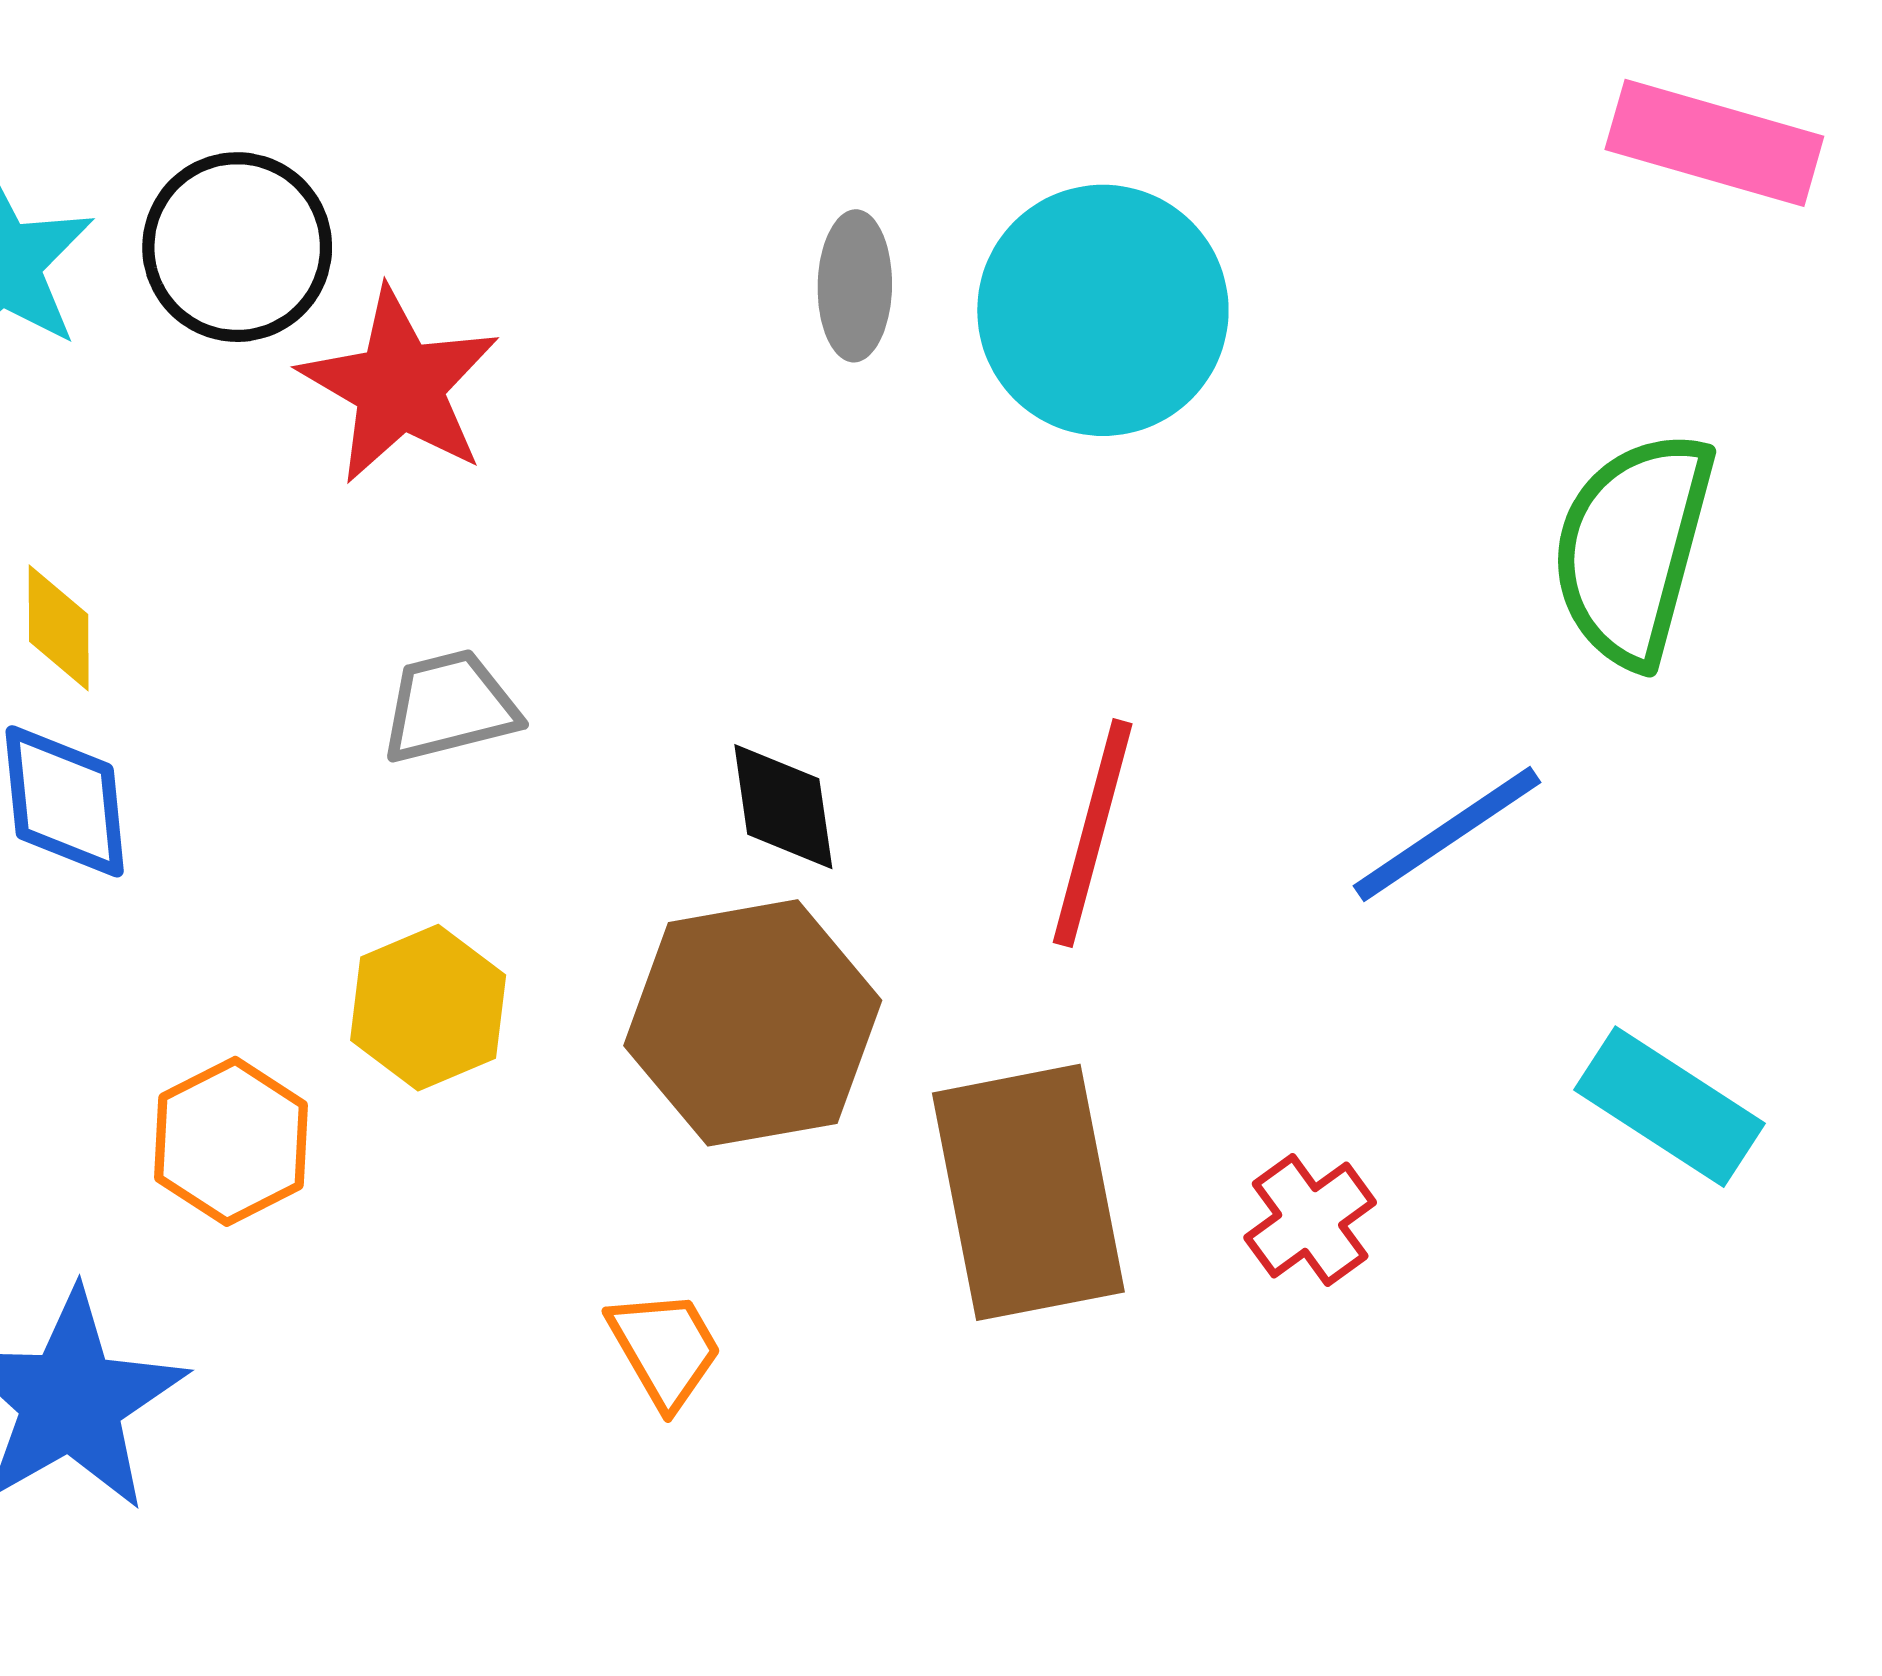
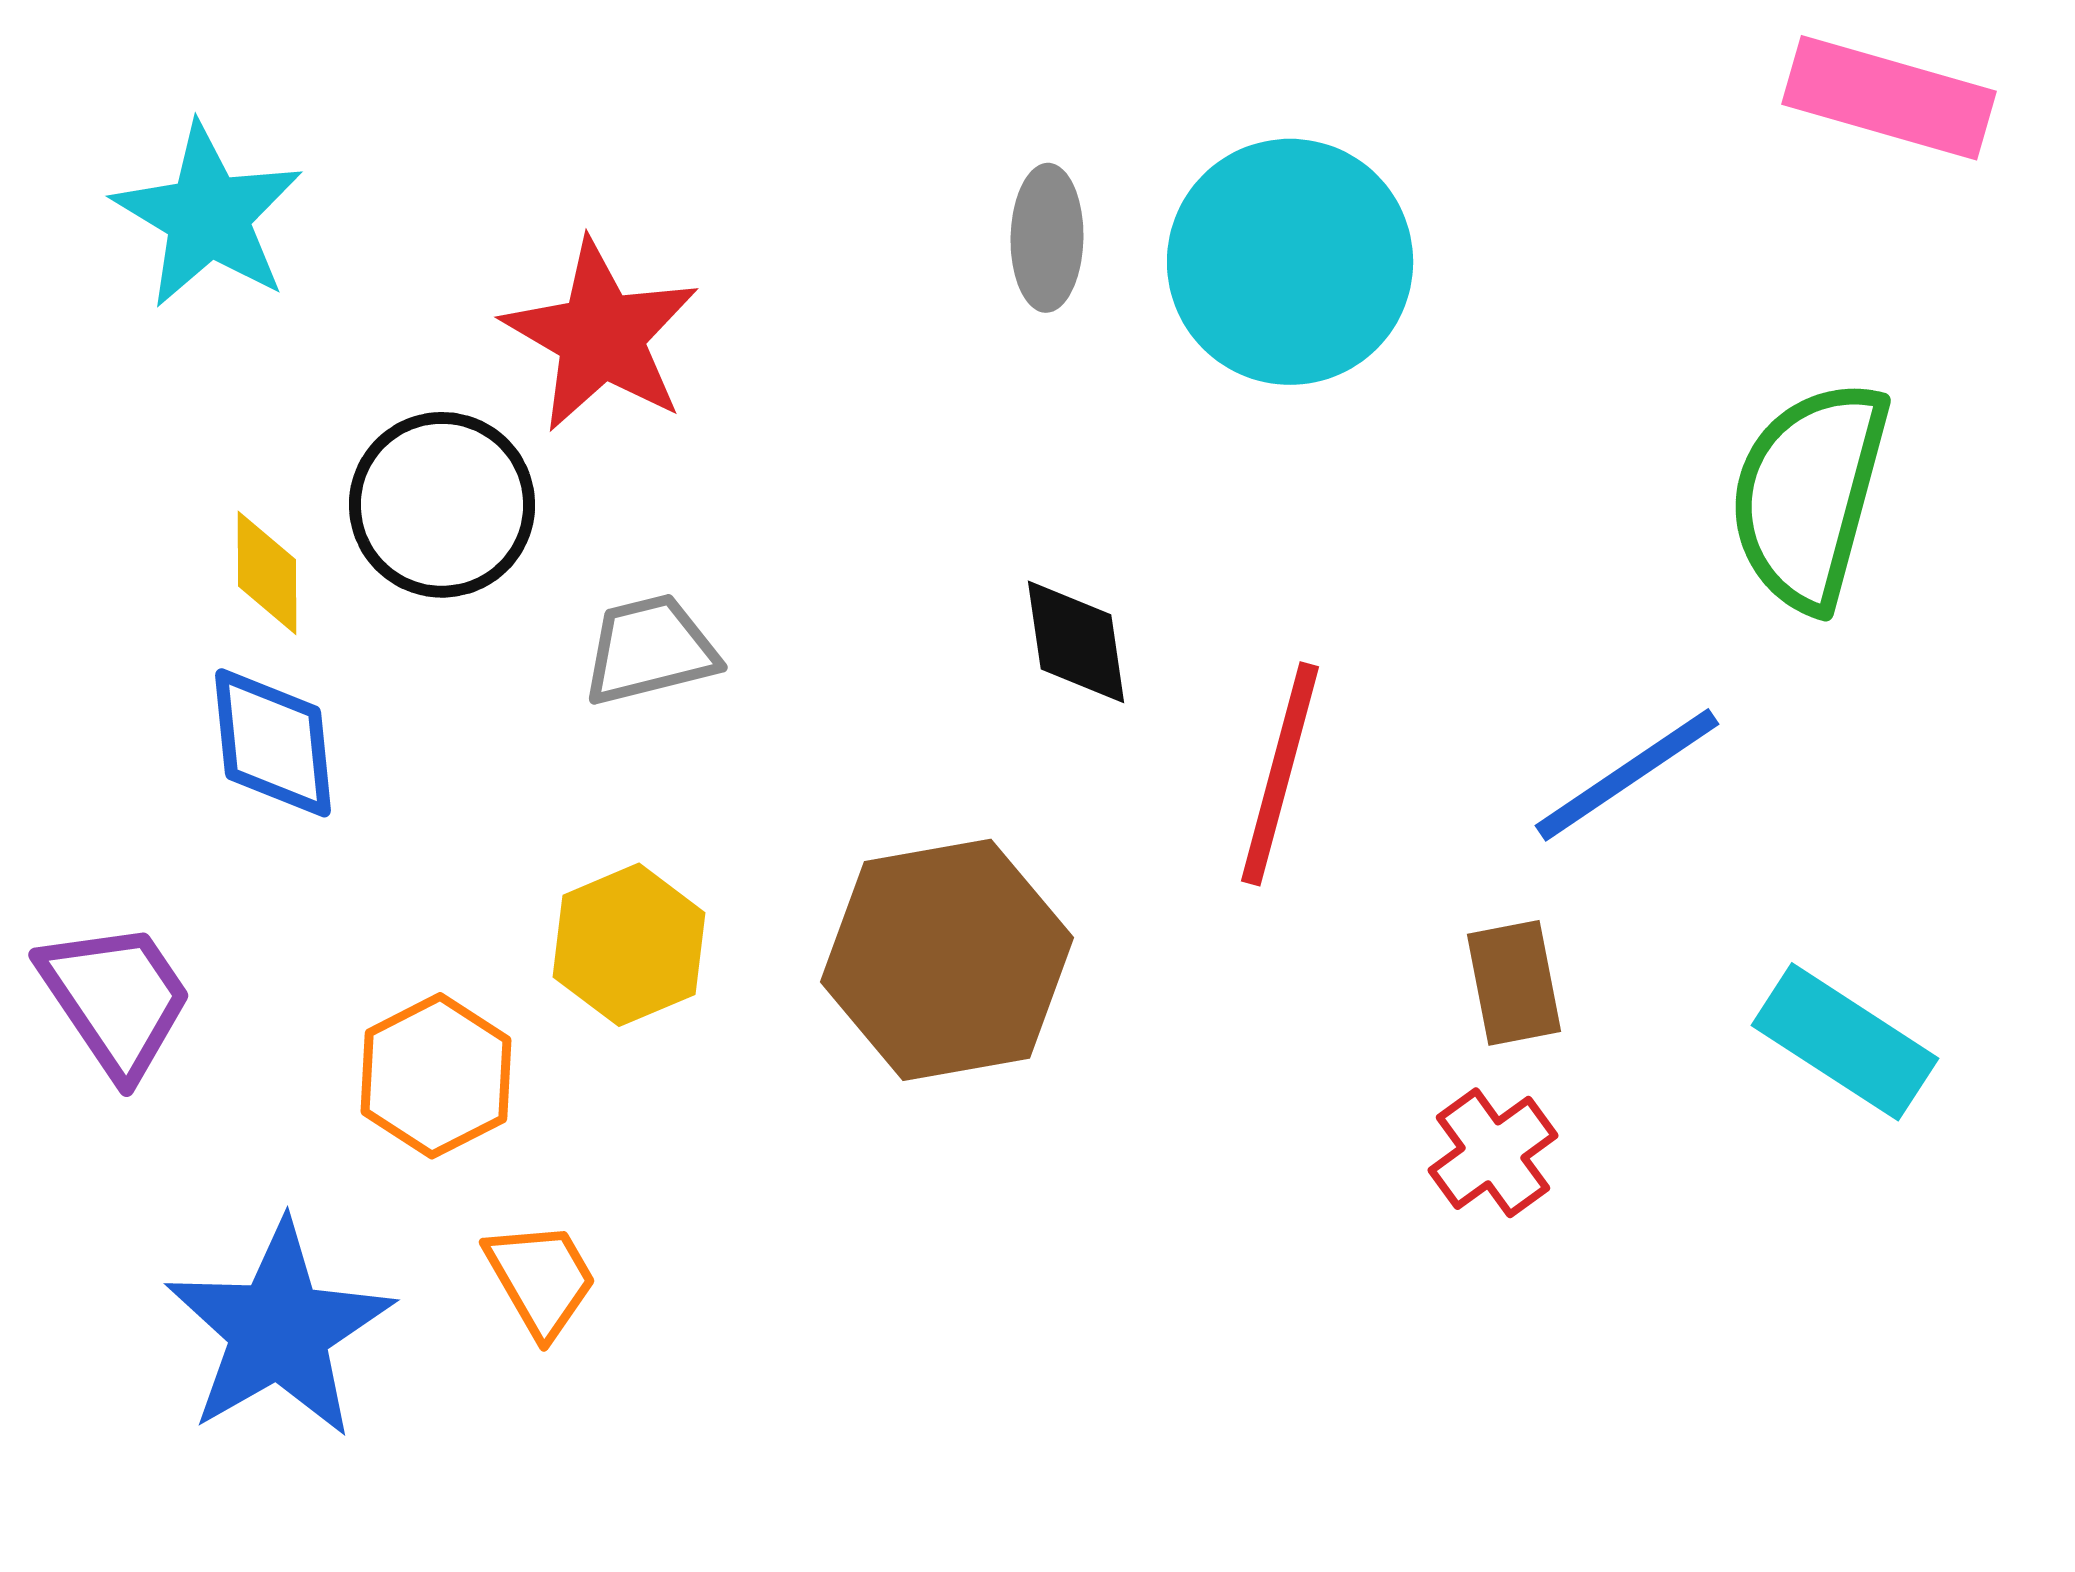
black circle: (237, 247) -> (442, 505), moved
black diamond: (783, 807) -> (1076, 642), moved
brown rectangle: (1028, 1192) -> (1514, 983), moved, size x0.5
orange trapezoid: (665, 1349) -> (541, 1279), moved

